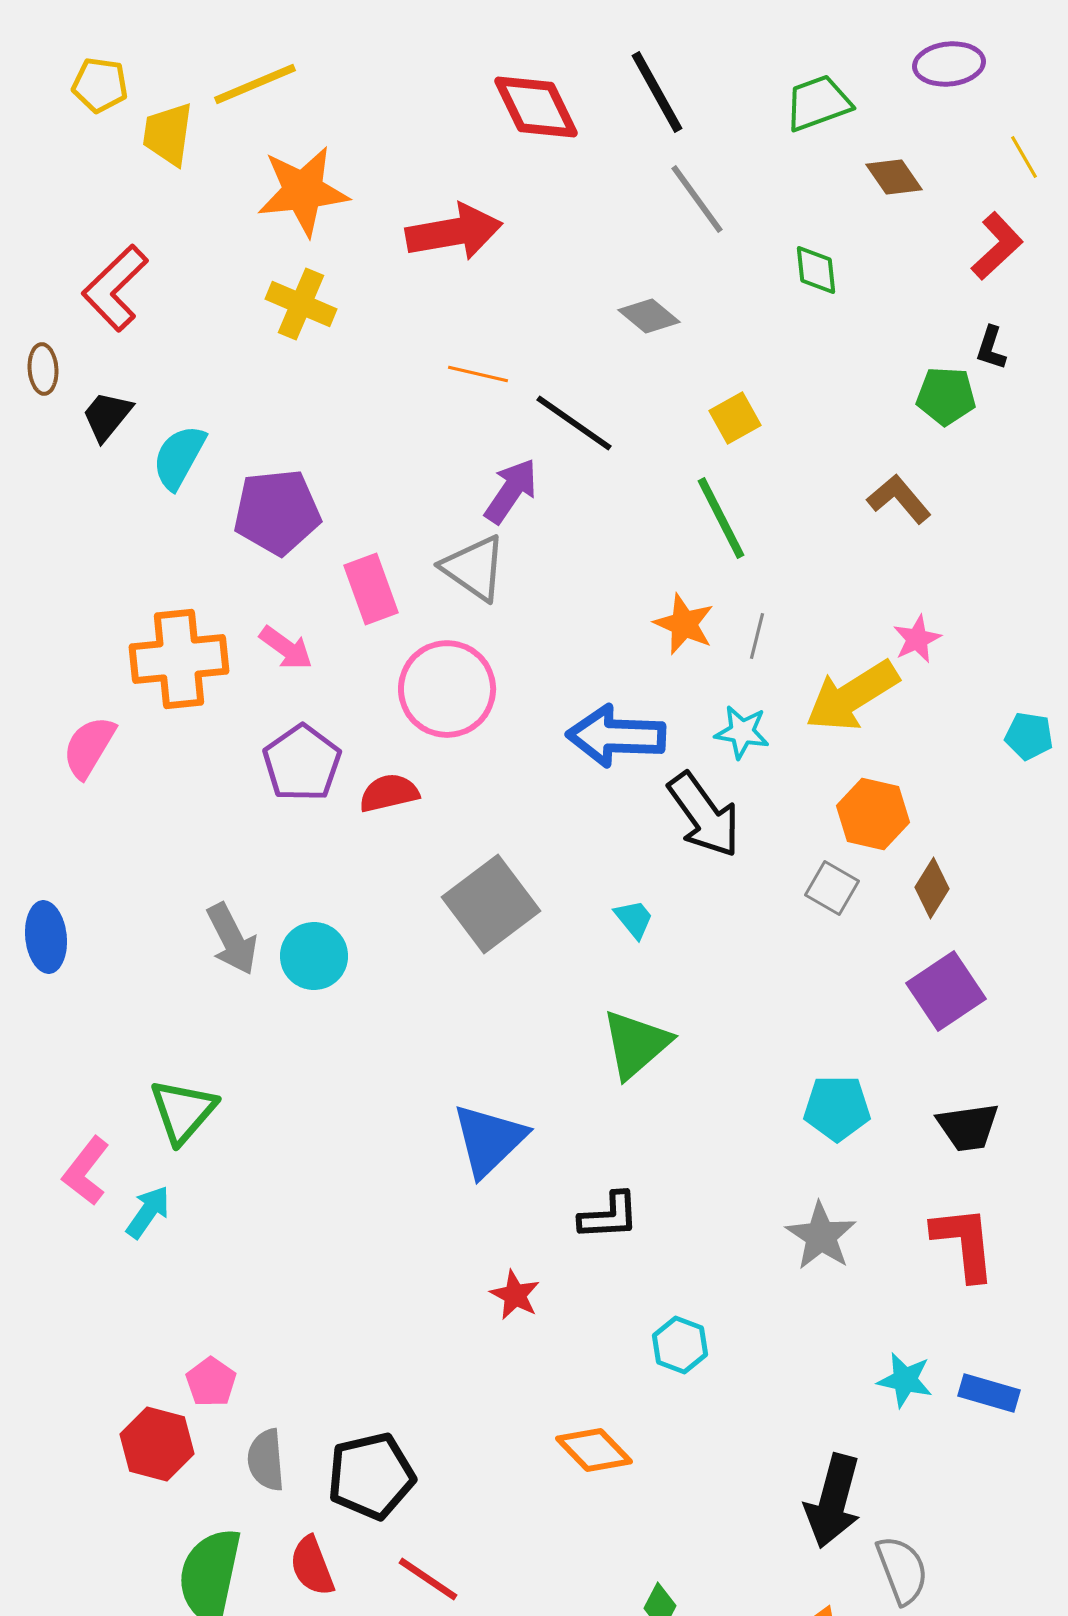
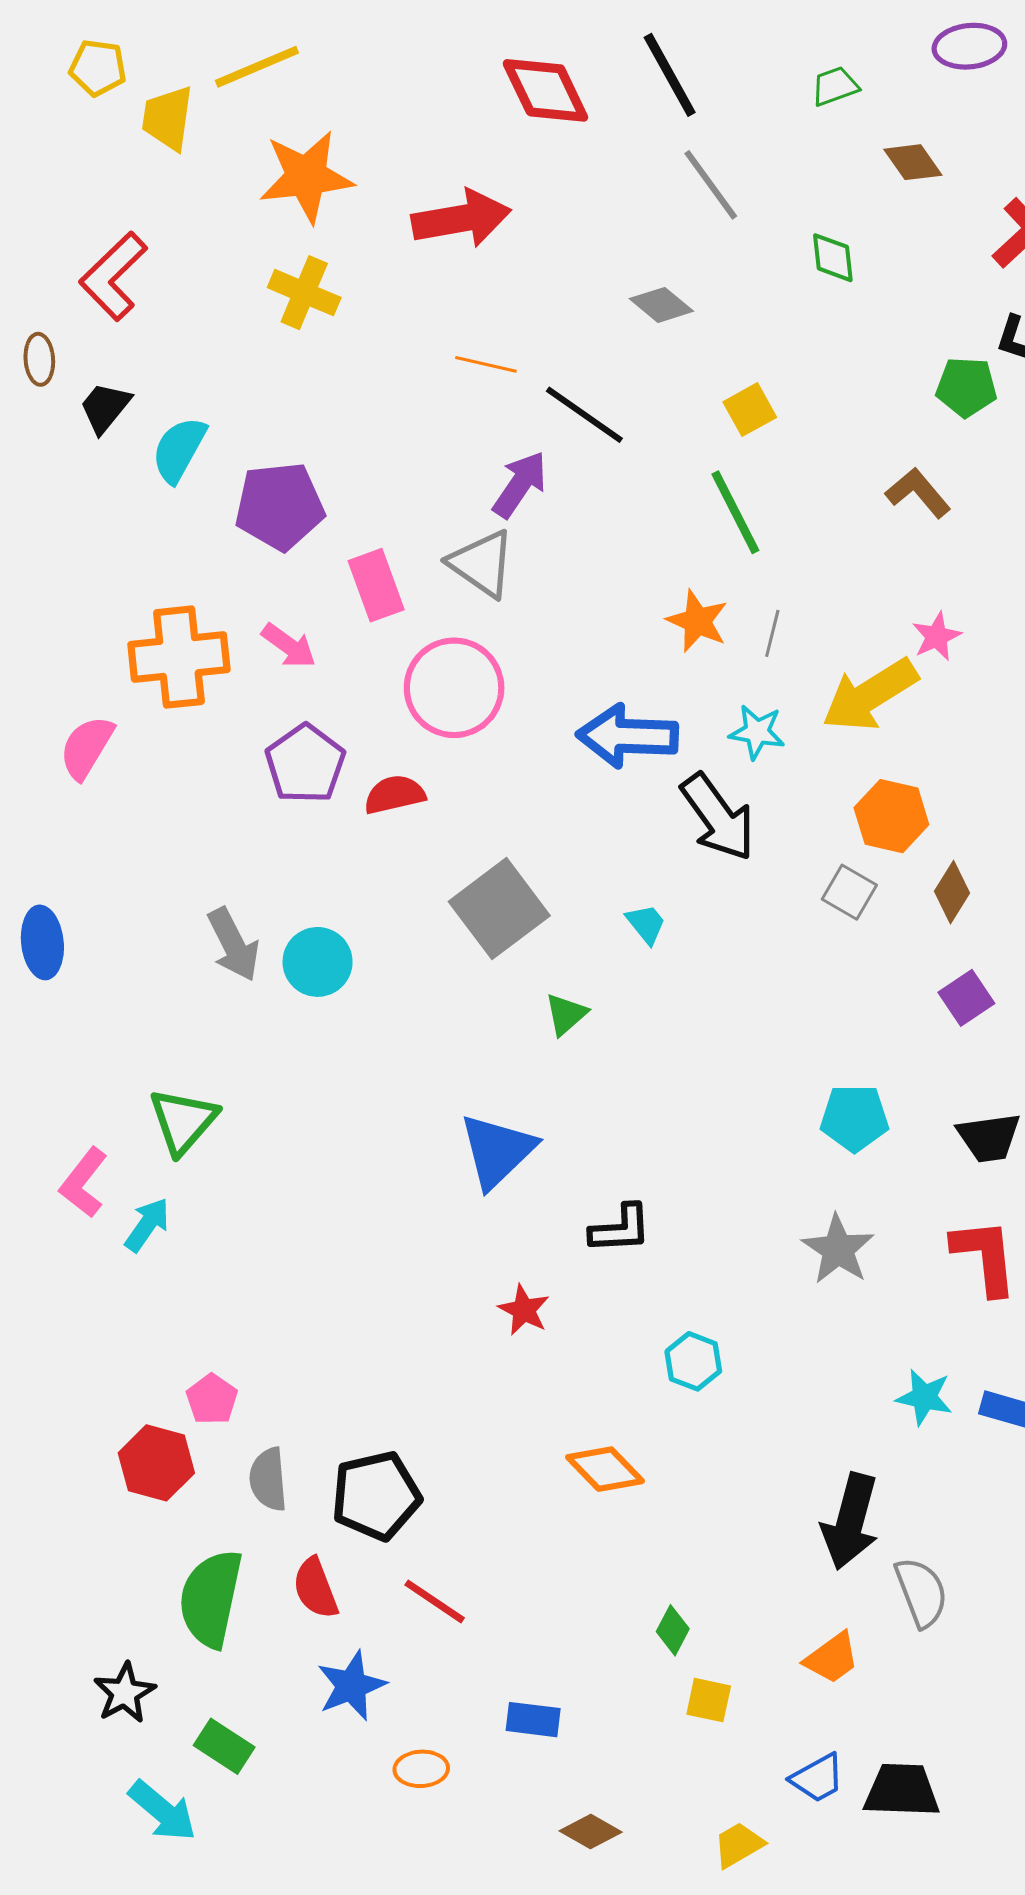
green trapezoid: (818, 103) -> (835, 86), size x0.7
purple square: (946, 991) -> (966, 998), size x0.7
green triangle: (636, 1044) -> (566, 1014), moved, size x0.6

